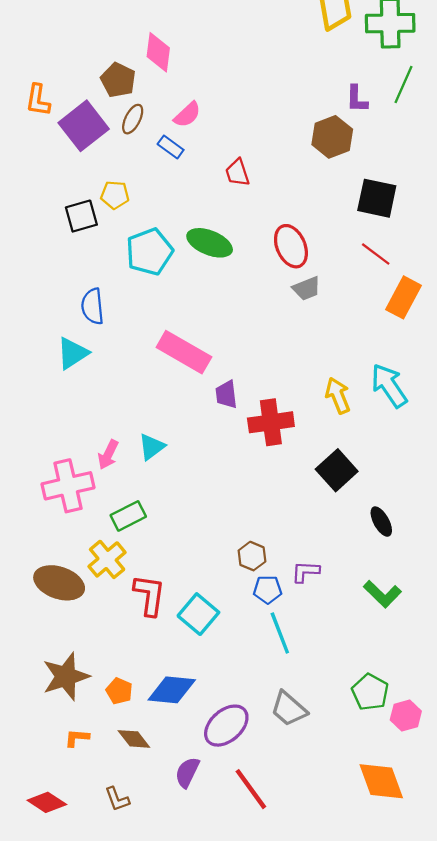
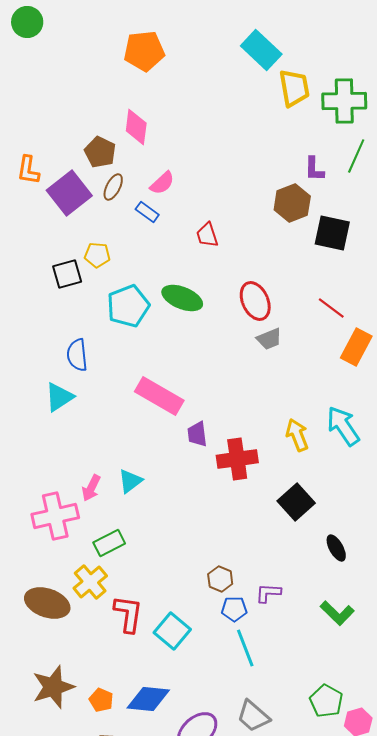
black square: (377, 198) -> (332, 233), moved

